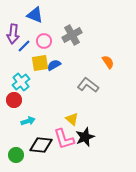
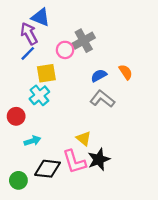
purple arrow: (13, 34) -> (29, 34), moved, turned 144
pink circle: (44, 41) -> (65, 50), moved
blue semicircle: (54, 65) -> (99, 76), moved
cyan cross: (21, 82) -> (39, 95), moved

